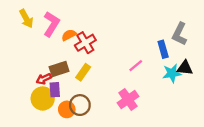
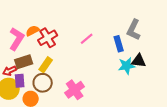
pink L-shape: (51, 24) -> (17, 39), moved
pink line: (136, 66) -> (87, 39), moved
pink cross: (128, 100) -> (75, 90), moved
brown circle: (80, 105) -> (43, 83), moved

